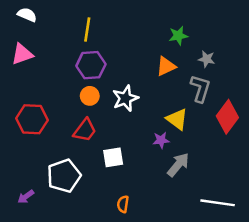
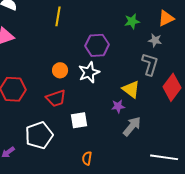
purple hexagon: (91, 65) -> (97, 45), moved
orange triangle: (166, 66) -> (166, 18), moved
red trapezoid: (85, 130) -> (56, 98), turned 35

